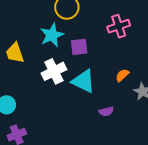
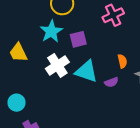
orange semicircle: (122, 75) -> (122, 61), turned 128
purple semicircle: (106, 111) -> (111, 82), moved

